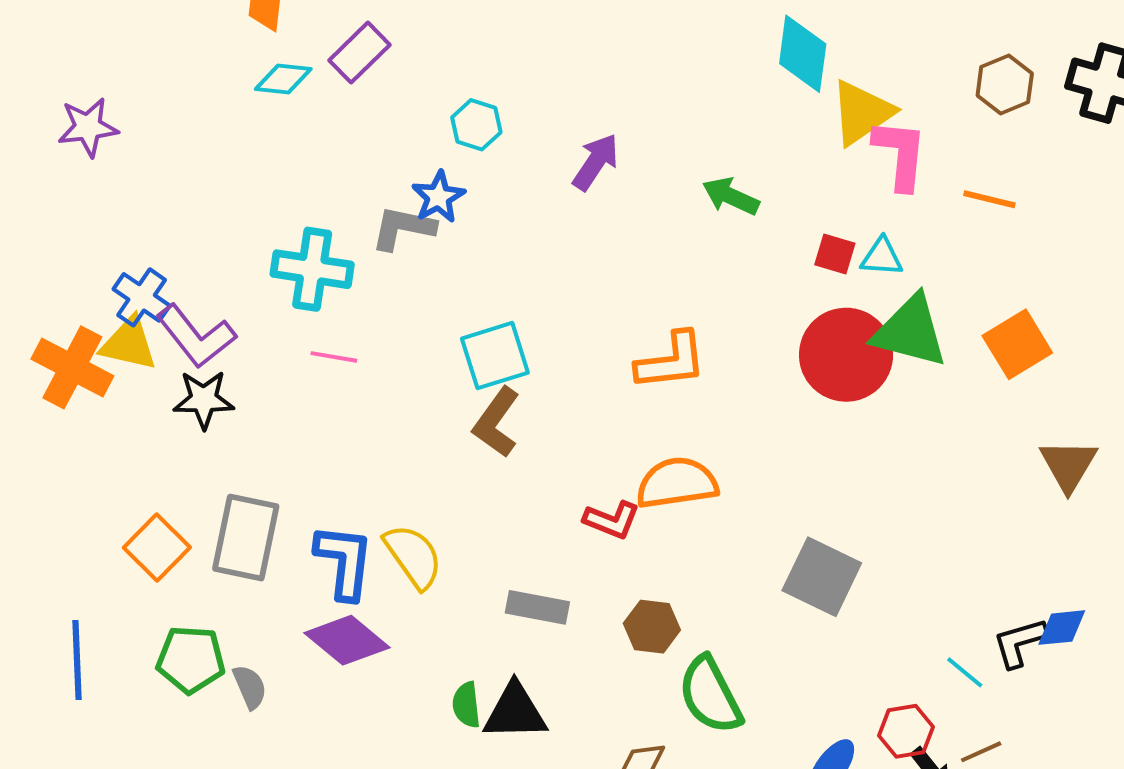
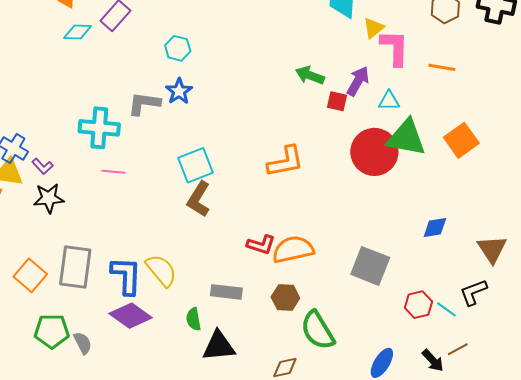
yellow triangle: (862, 112) -> (374, 28), size x0.6
purple arrow: (596, 162) -> (358, 81), moved
blue star: (438, 197) -> (179, 91), moved
red square: (835, 254) -> (337, 101), moved
purple L-shape: (196, 336) -> (42, 166), size x0.5
brown triangle: (1068, 465) -> (492, 249), moved
orange semicircle: (677, 483) -> (293, 249), moved
blue diamond: (1062, 628) -> (435, 228), moved
green semicircle: (466, 705) -> (194, 319), moved
red hexagon: (906, 731) -> (418, 305), moved

